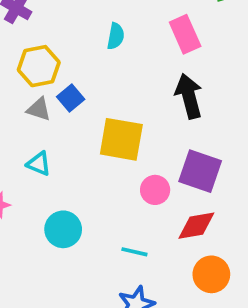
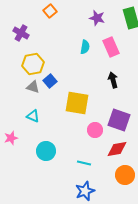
cyan semicircle: (116, 36) -> (85, 47), moved
black arrow: (189, 96) -> (113, 80), size x0.7

